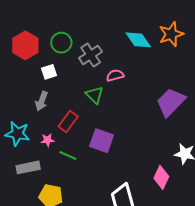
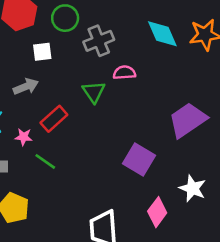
gray arrow: (42, 101) -> (26, 87), turned -144
purple square: (102, 141) -> (139, 160), moved

